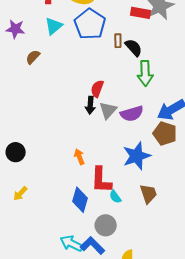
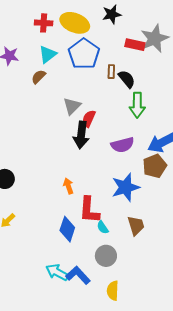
brown semicircle: (33, 57) -> (39, 77), moved
black arrow: (90, 105) -> (81, 135), size x1.5
gray triangle: (108, 110) -> (72, 106), moved
brown pentagon: (165, 133) -> (155, 166), turned 30
gray circle: (106, 225) -> (106, 256), moved

